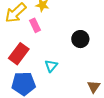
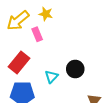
black circle: (80, 39) -> (75, 69), moved

